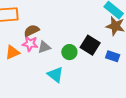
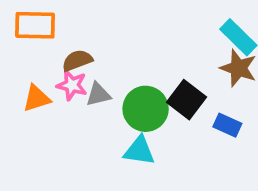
green circle: (69, 52) -> (146, 109), size x1.5
cyan triangle: (55, 75) -> (139, 151), moved, turned -36

